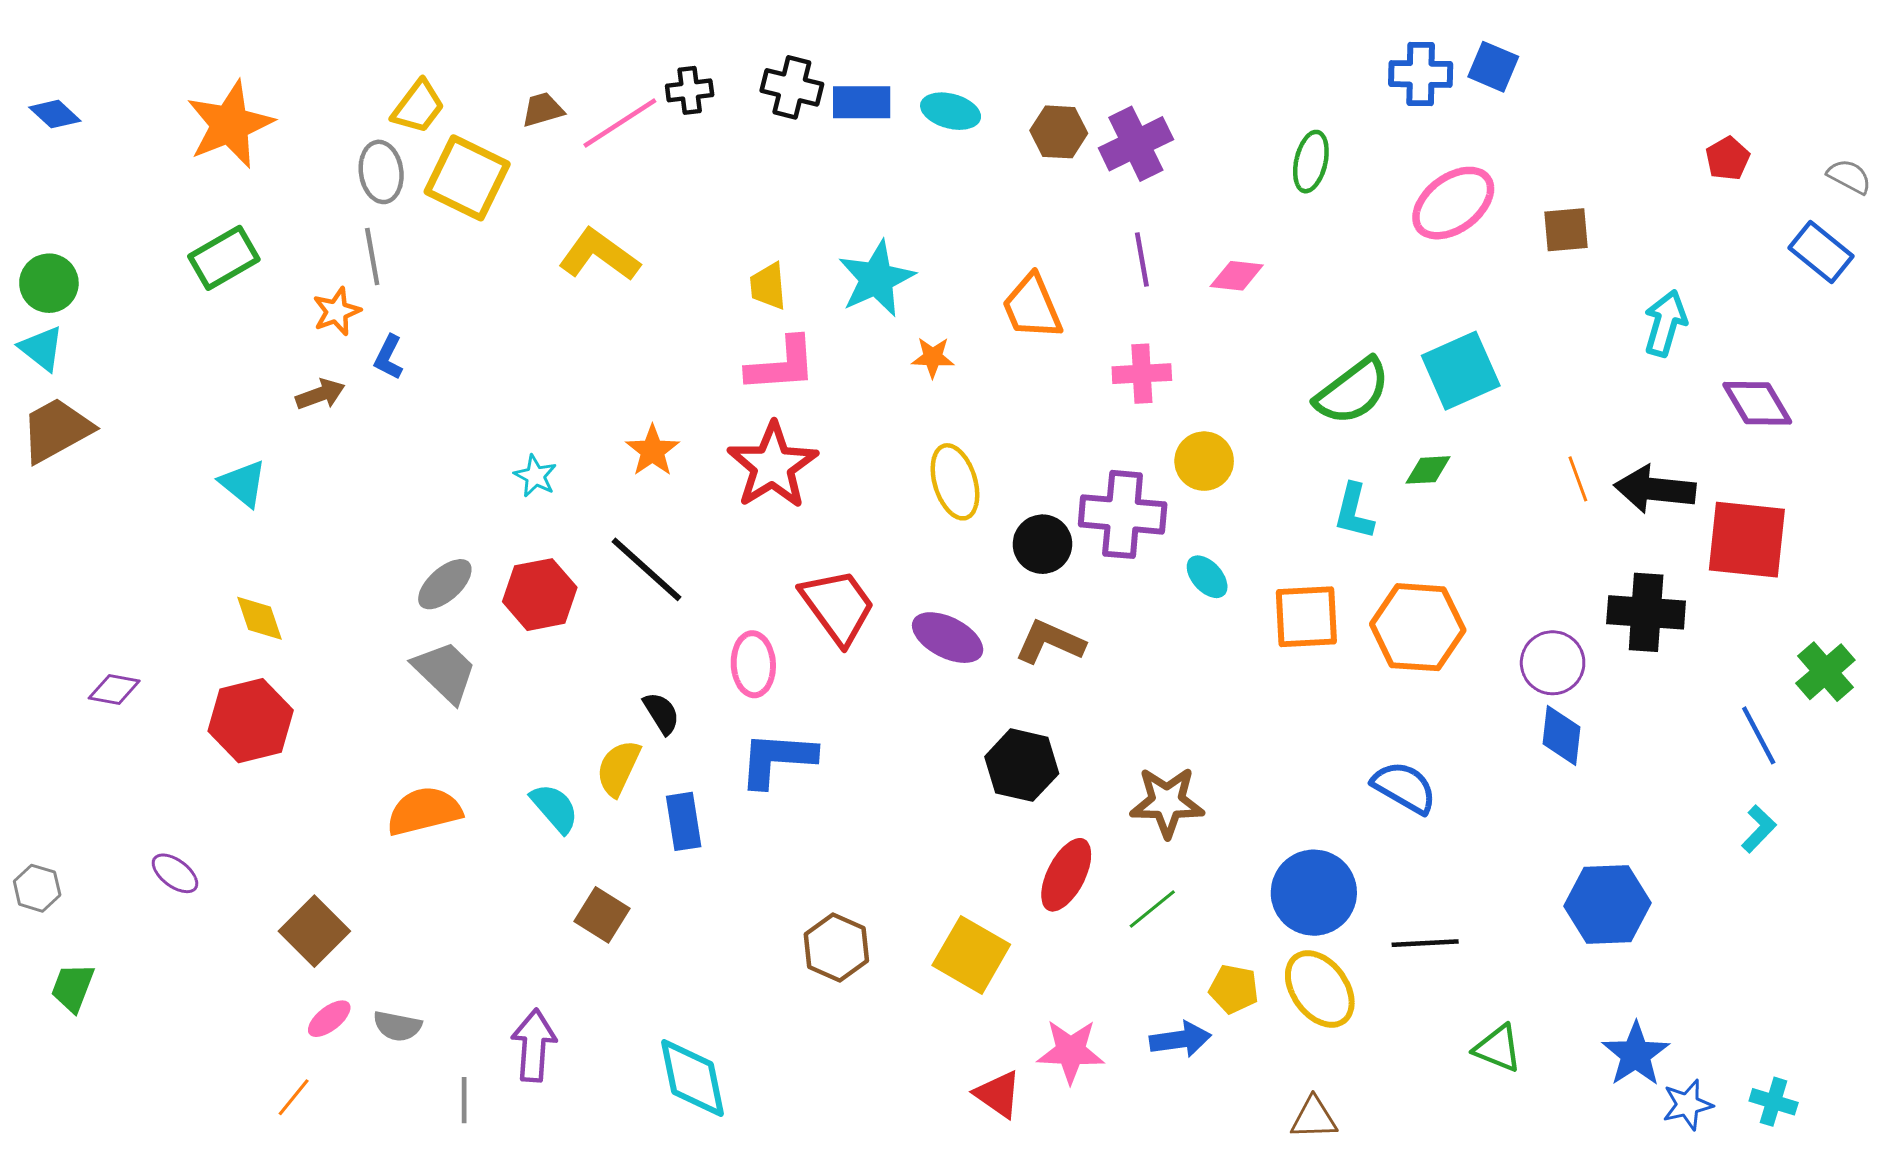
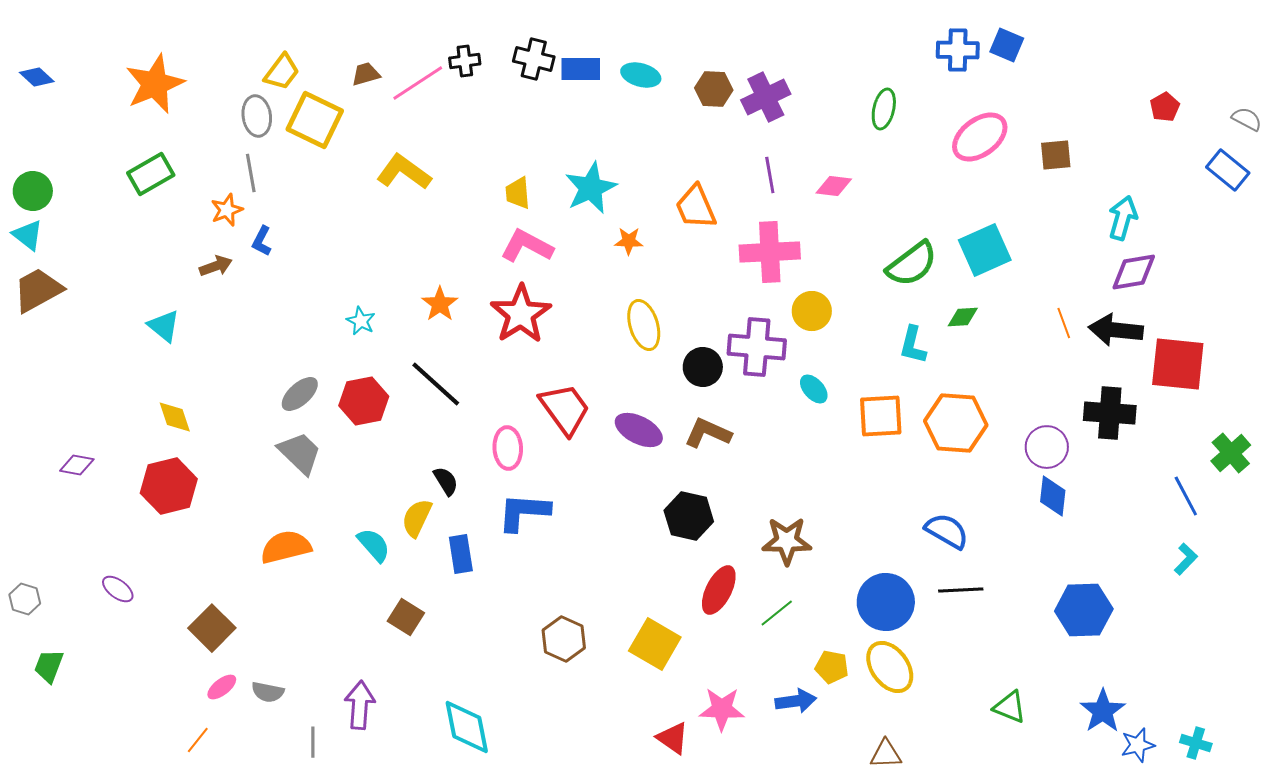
pink L-shape: (781, 365) -> (527, 246), turned -148
pink cross: (1142, 374) -> (770, 252), size x1.5
purple diamond: (1757, 403) -> (1134, 272), moved, turned -69
black line: (1425, 943) -> (961, 590), moved

